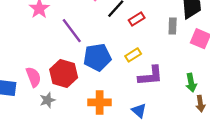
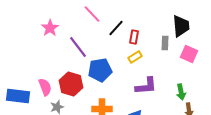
red rectangle: (137, 19) -> (134, 37), turned -48
yellow rectangle: (133, 55) -> (135, 57), moved

